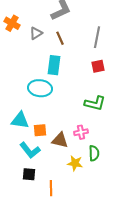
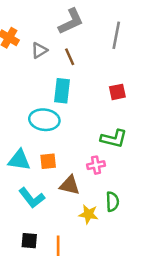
gray line: (97, 37) -> (116, 35), moved
orange square: (40, 130) -> (48, 161), moved
pink cross: (81, 132) -> (96, 165), moved
black square: (29, 174) -> (29, 241), moved

